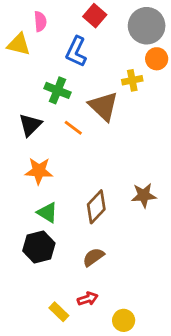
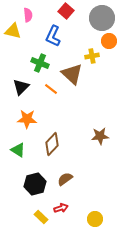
brown diamond: (96, 207) -> (52, 144), moved
green triangle: (47, 213) -> (18, 150), moved
black hexagon: (39, 247) -> (35, 184), moved
yellow circle: (124, 320) -> (95, 219), moved

